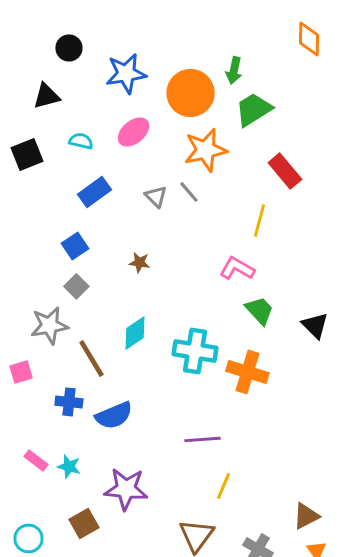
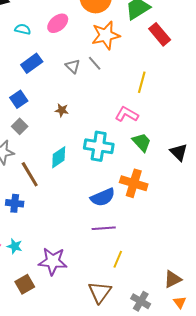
red rectangle: (285, 171) -> (160, 34), moved
cyan cross: (195, 351) -> (99, 146), moved
blue semicircle: (114, 415) -> (103, 197), moved

